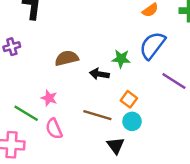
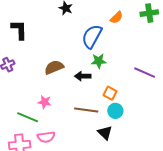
blue semicircle: (152, 45) -> (92, 36), moved
pink semicircle: (54, 129) -> (46, 137), moved, turned -66

